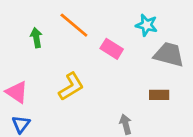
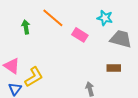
yellow L-shape: (71, 87) -> (34, 77), moved

